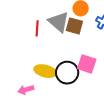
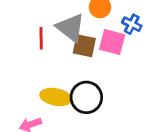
brown square: (74, 26) -> (84, 46), moved
pink square: (87, 64) -> (112, 42), moved

